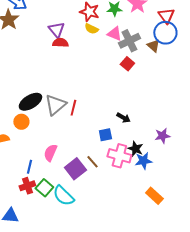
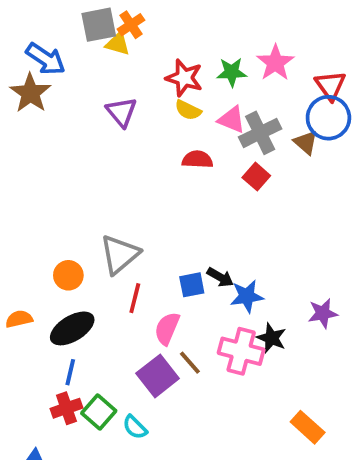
red semicircle: (60, 43) -> (197, 159), moved
black ellipse: (30, 102) -> (72, 328), moved
red line: (73, 108) -> (135, 298), moved
black arrow: (123, 118) -> (220, 277), moved
orange circle: (21, 122) -> (68, 275), moved
blue square: (105, 135) -> (192, 285), moved
pink semicircle: (50, 153) -> (167, 328), moved
blue star: (143, 161) -> (247, 296), moved
cyan semicircle: (63, 196) -> (135, 427), size x0.6

